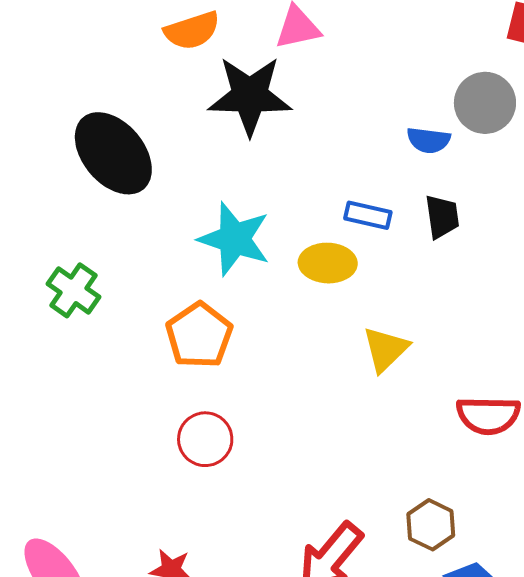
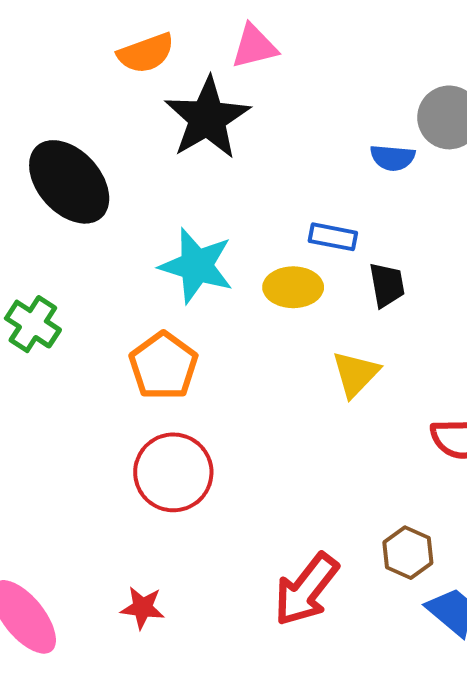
black star: (250, 96) -> (207, 118), turned -30
black trapezoid: (442, 217) -> (387, 285), moved
red circle: (205, 439) -> (173, 472), size x1.4

